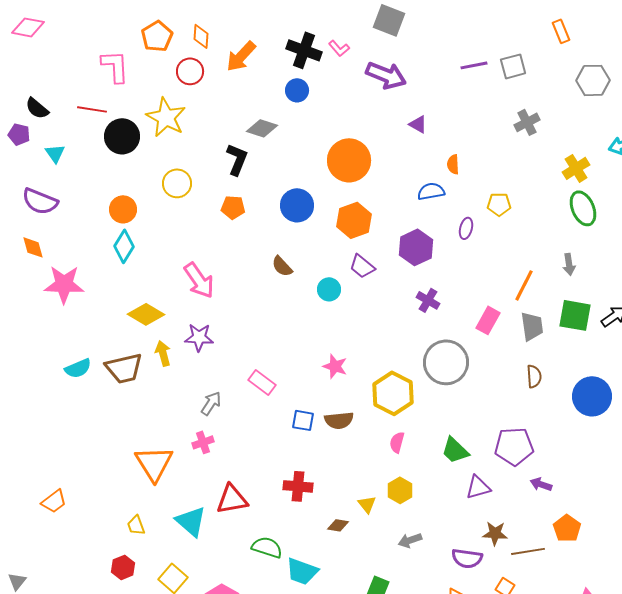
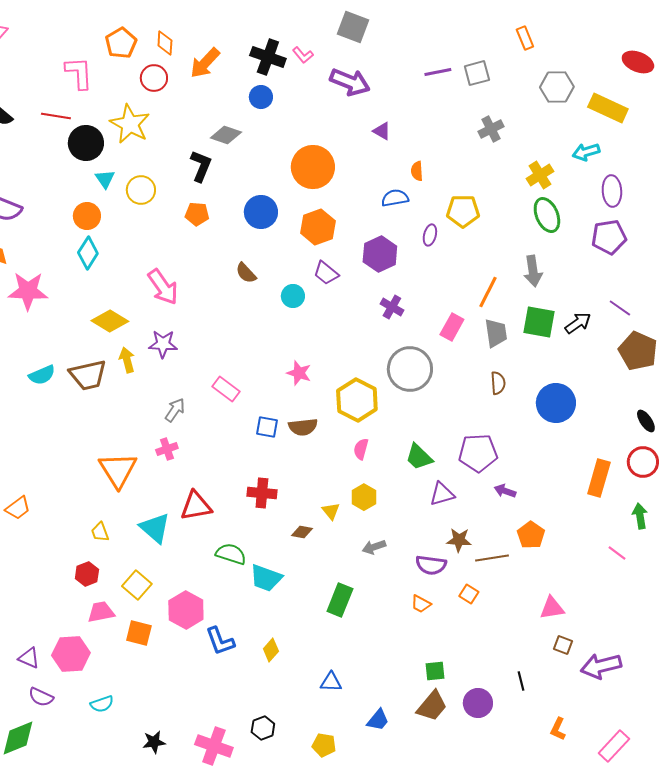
cyan triangle: (55, 153) -> (105, 179), moved
yellow pentagon: (499, 204) -> (463, 211), size x1.4
gray arrow: (569, 264) -> (533, 271), size x1.4

